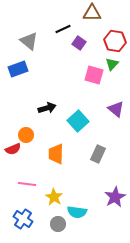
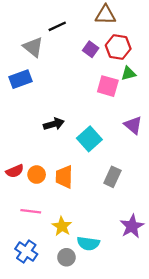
black line: (63, 29) -> (57, 26), moved
red hexagon: (115, 41) -> (118, 47), moved
green triangle: (112, 64) -> (128, 73), turned 32
orange circle: (26, 135) -> (37, 175), moved

